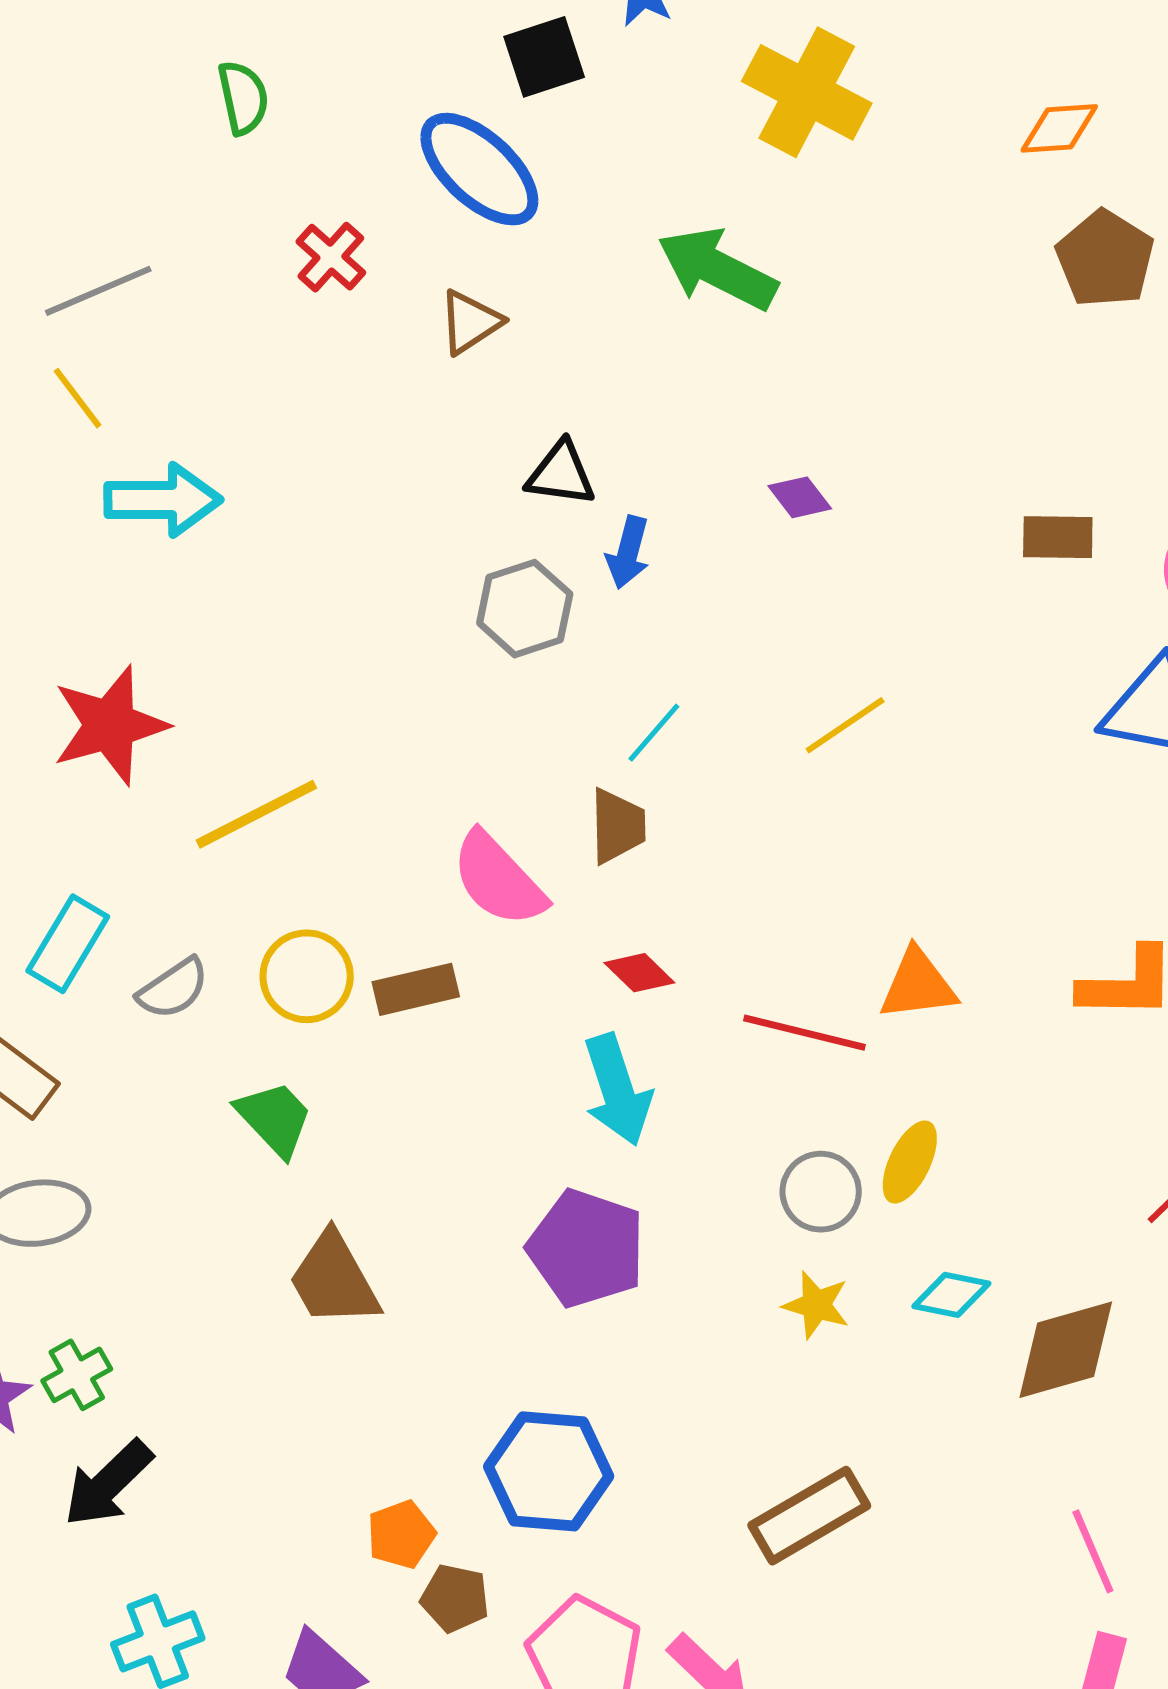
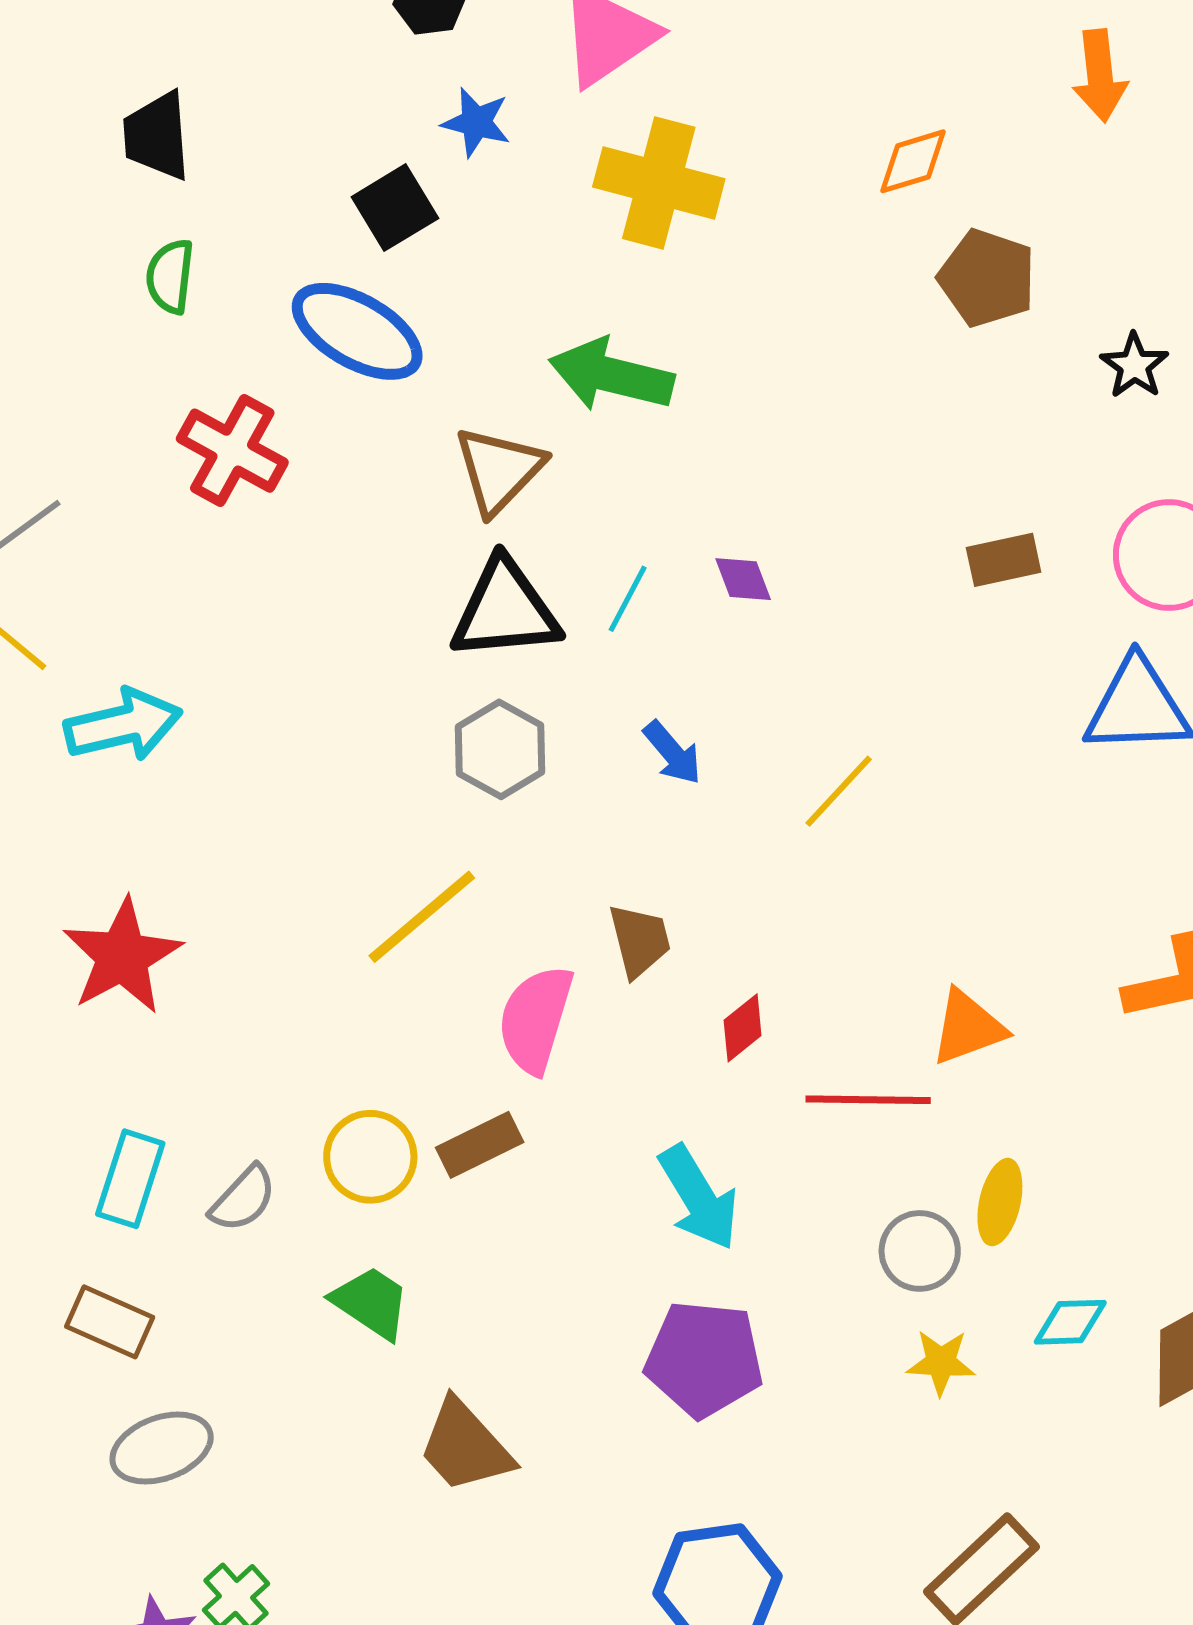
green semicircle: (243, 98) -> (170, 276), moved, turned -148
red cross: (331, 257) -> (232, 451), size x1.5
brown triangle: (470, 322) -> (499, 470), moved, size x1.4
black triangle: (561, 474) -> (505, 610), size x1.6
purple diamond: (800, 497) -> (743, 579), turned 30
blue arrow: (628, 552) -> (672, 753), moved, turned -42
cyan line: (654, 733) -> (628, 599), moved
yellow line: (256, 814) -> (422, 917), moved
pink semicircle: (498, 879) -> (535, 1019), turned 73
red diamond: (639, 973) -> (743, 1028), moved, turned -70

